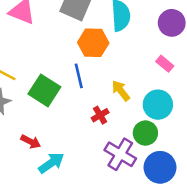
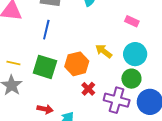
orange hexagon: (93, 43) -> (77, 64), moved
blue line: (79, 76) -> (46, 30), moved, turned 42
red cross: (100, 115) -> (88, 89), moved

